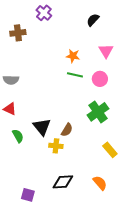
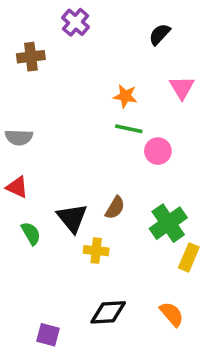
pink circle: (100, 79) -> (158, 151), moved
green cross: (98, 112) -> (168, 223), moved
brown semicircle: (67, 130) -> (115, 208), moved
yellow rectangle: (110, 150) -> (189, 257), turned 63

